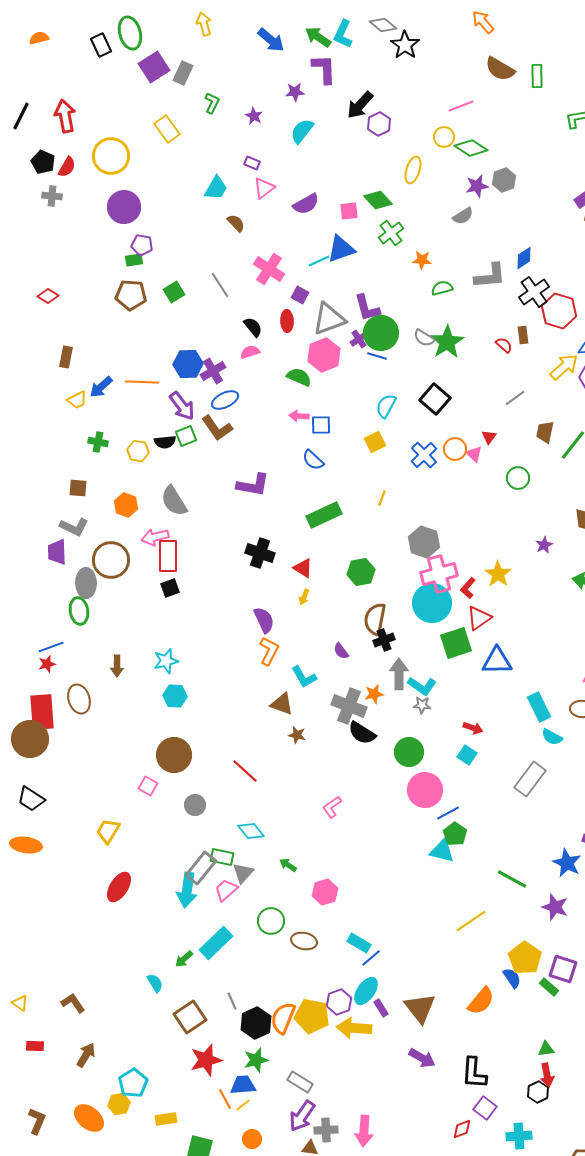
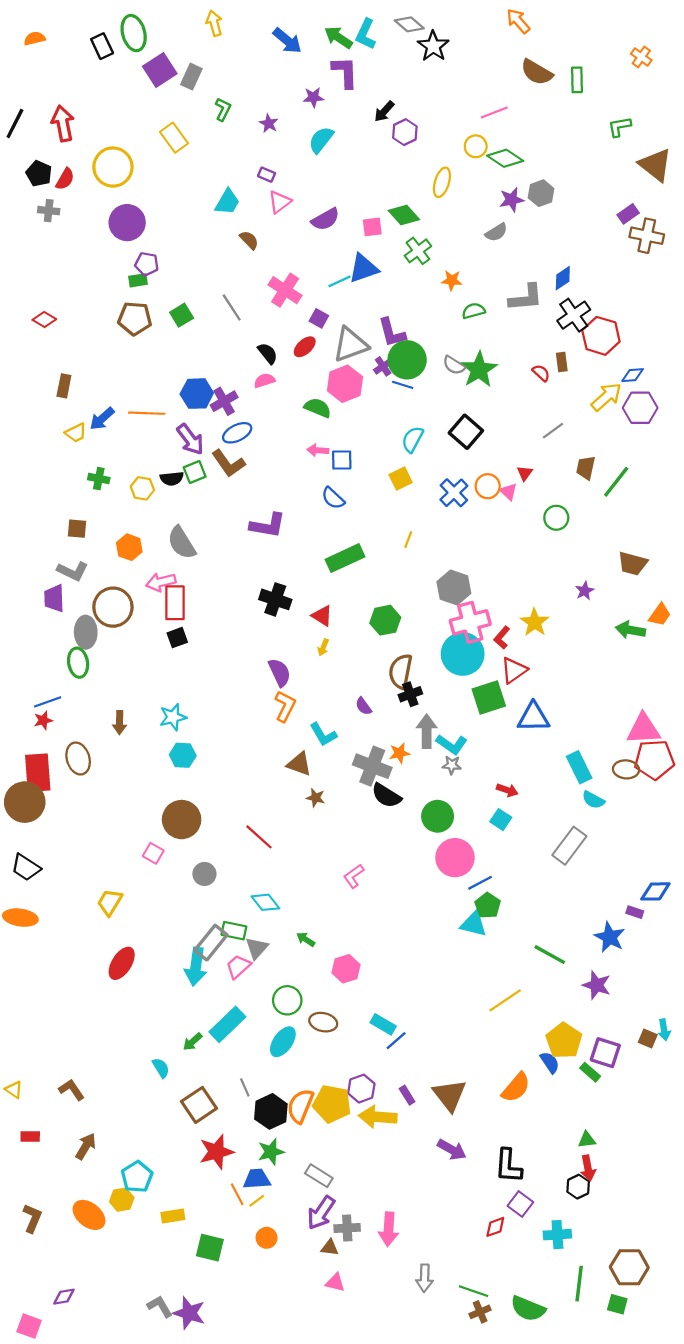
black arrow: (360, 105) -> (384, 111), size x0.7
red ellipse: (287, 321) -> (305, 347), turned 50
cyan ellipse: (366, 991) -> (283, 1042), moved

